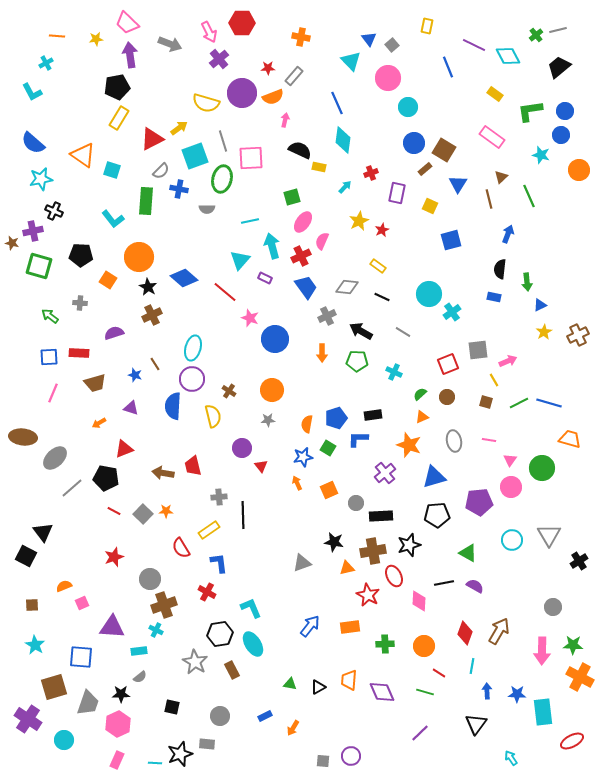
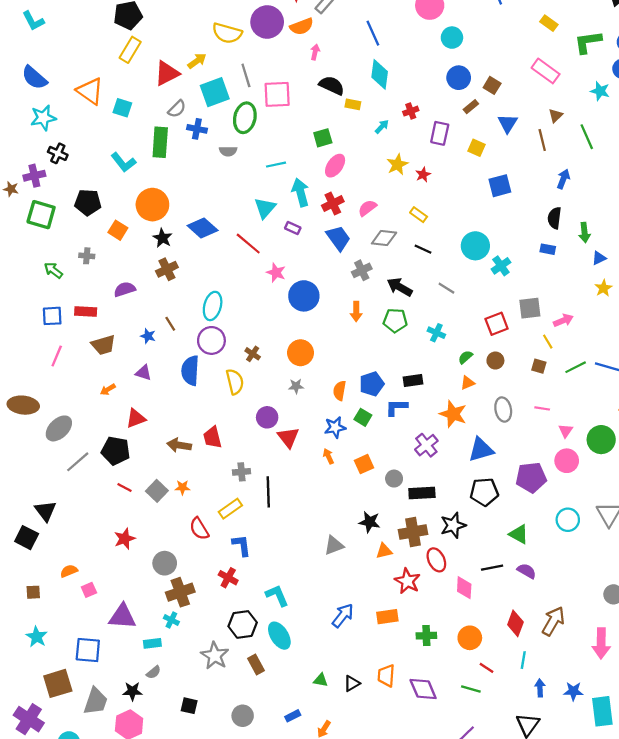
brown square: (444, 150) -> (492, 85), size x0.7
pink semicircle: (322, 241) -> (367, 208), moved, turned 30
red triangle: (261, 466) -> (288, 437), size x1.5

